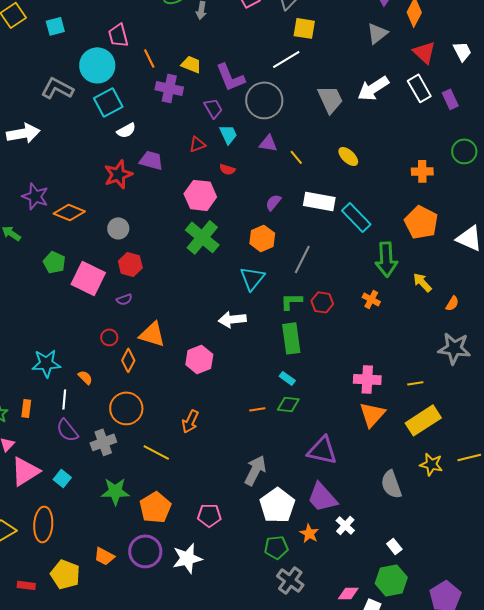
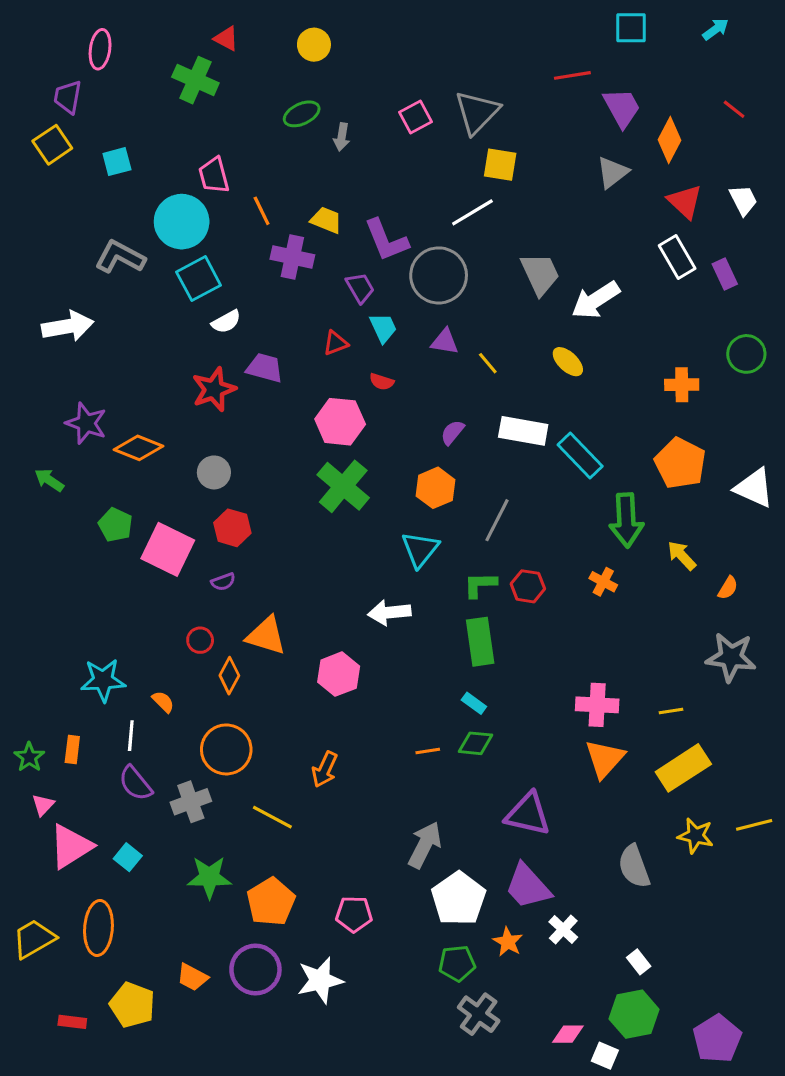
white arrow: (373, 88) -> (596, 300), moved

